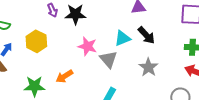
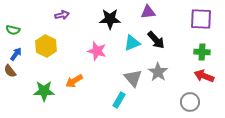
purple arrow: (52, 10) -> (62, 15), turned -80
black star: (75, 14) -> (110, 19), moved
gray triangle: (108, 59) -> (133, 78), moved

